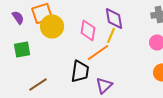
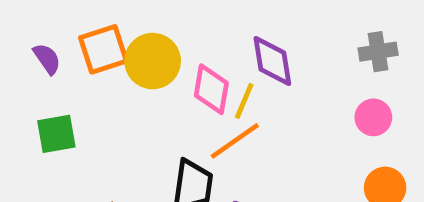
yellow circle: (52, 26) -> (153, 61), moved
yellow line: (111, 35) -> (244, 101), moved

